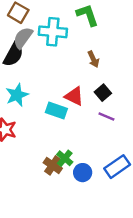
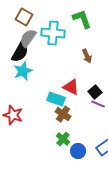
black square: (103, 93) -> (95, 92), moved
cyan star: (17, 95) -> (23, 71), moved
brown cross: (53, 165) -> (63, 114), moved

